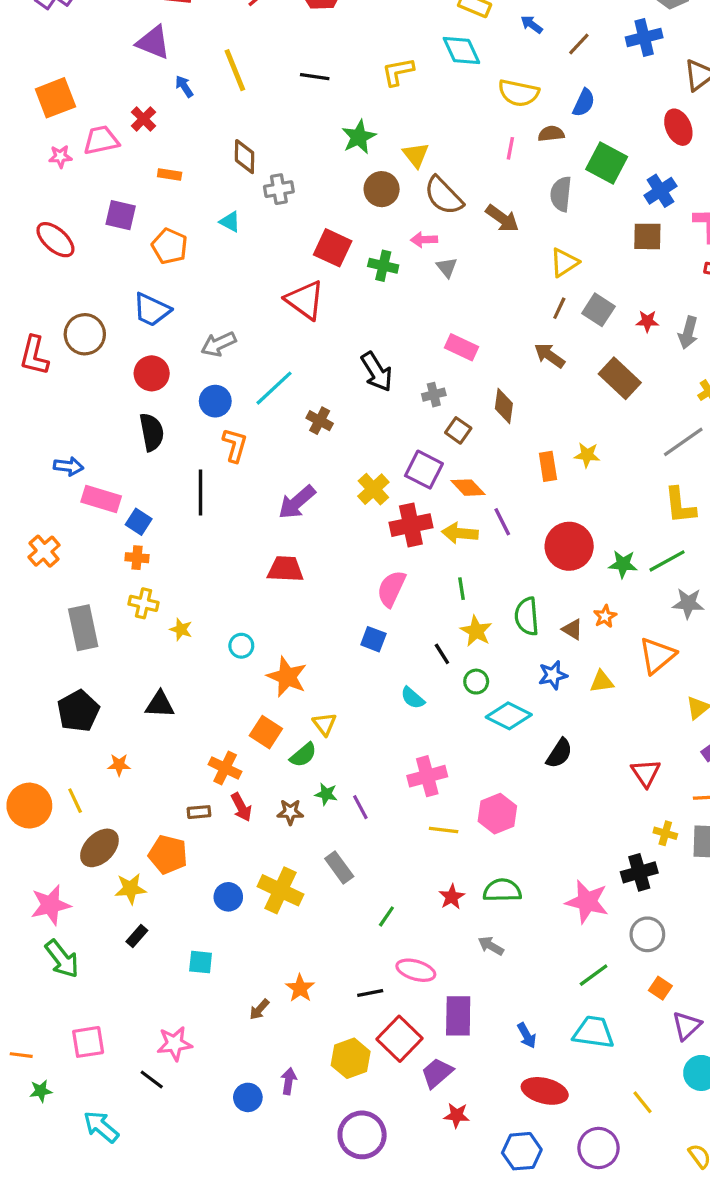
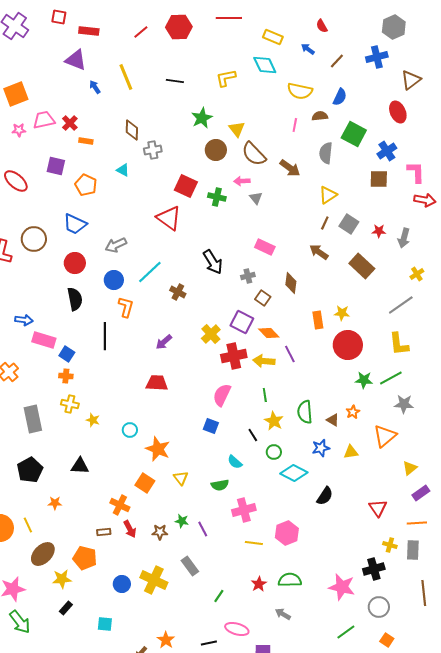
red cross: (143, 119) -> (70, 123), moved
purple arrow: (297, 502) -> (164, 342), size x0.7
red circle: (569, 546) -> (348, 345), moved
green semicircle: (303, 755) -> (220, 485), moved, turned 30

